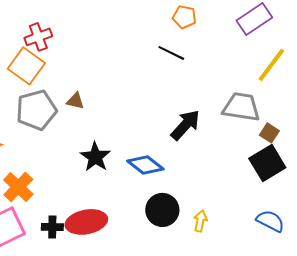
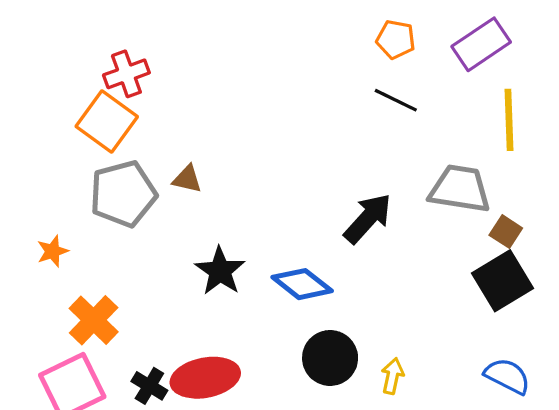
orange pentagon: (184, 17) -> (396, 39), moved
black line: (171, 53) -> (396, 100), moved
yellow line: (271, 65) -> (509, 120), turned -39
black cross: (52, 227) -> (149, 386), turned 30

